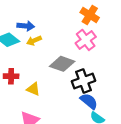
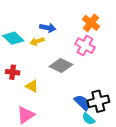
blue arrow: (26, 26) -> (48, 28), moved
pink cross: (86, 40) -> (85, 46), turned -30
black cross: (83, 81) -> (98, 101), moved

